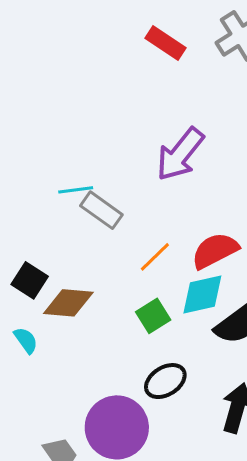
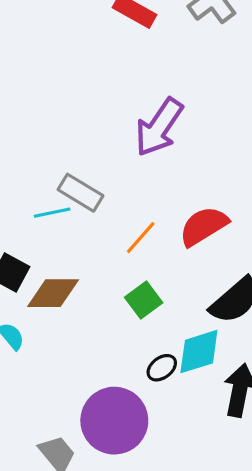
cyan line: (76, 190) -> (52, 213), moved
cyan diamond: (202, 294) -> (199, 352), moved
black ellipse: (165, 381) -> (162, 368), size x0.7

